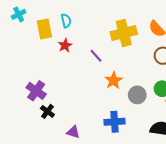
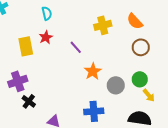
yellow rectangle: (44, 29) -> (26, 46), moved
yellow cross: (124, 33) -> (103, 25), size x0.7
purple cross: (36, 91) -> (18, 81), turned 36

